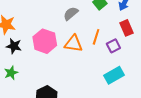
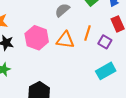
purple square: (113, 46) -> (105, 42), turned -32

